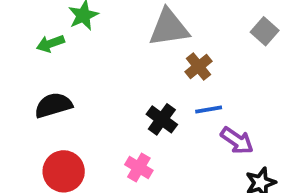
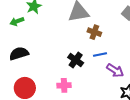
brown cross: (198, 66) -> (94, 32), turned -32
pink cross: (139, 168) -> (64, 85), turned -32

